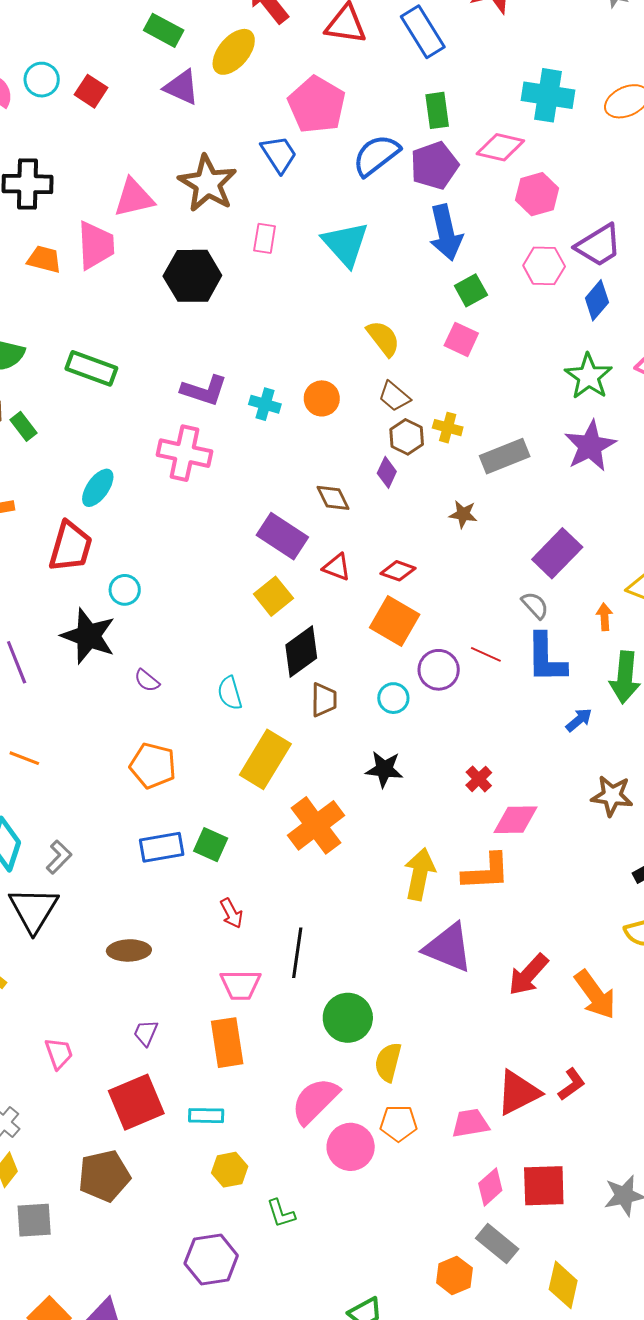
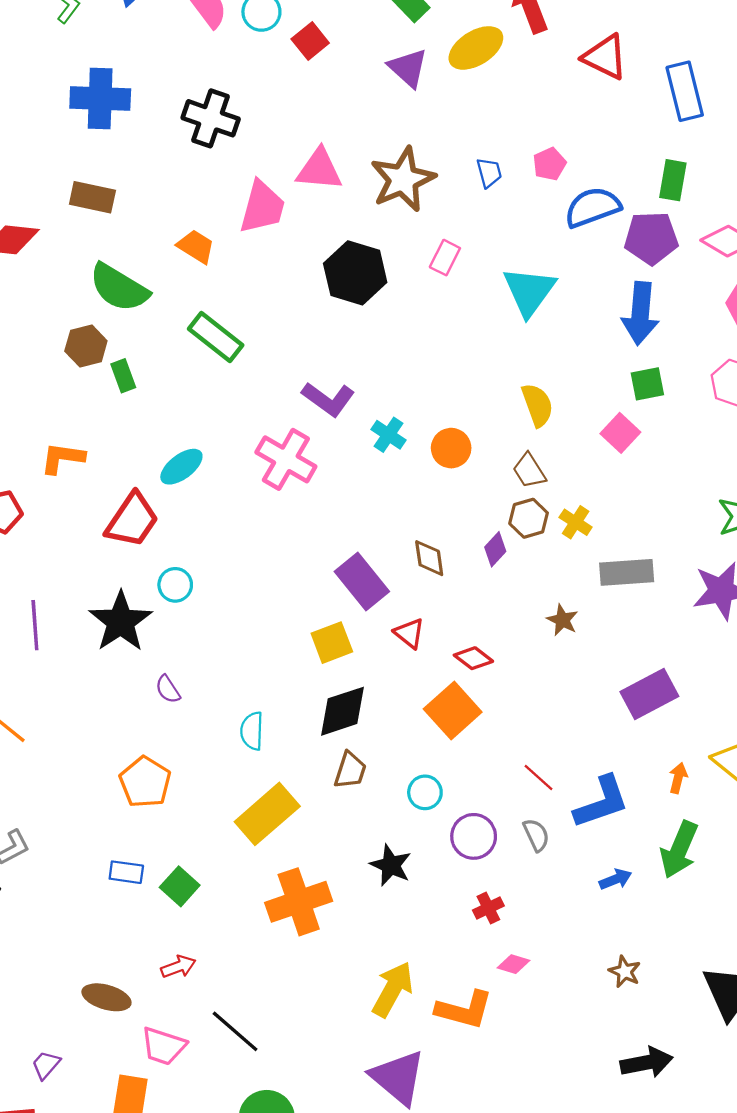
pink pentagon: (317, 105) -> (549, 164), moved, size x0.5
blue trapezoid: (279, 154) -> (489, 173), size x0.7
orange trapezoid: (44, 259) -> (196, 246), moved
gray semicircle: (535, 605) -> (536, 835), moved
blue L-shape: (546, 658) -> (602, 802), turned -126
purple circle: (439, 670) -> (474, 836), moved
brown star: (612, 796) -> (625, 972), size x0.7
pink diamond: (515, 820) -> (514, 964), size x0.6
blue rectangle: (162, 847) -> (126, 872), size x0.7
red arrow: (231, 913) -> (178, 967), turned -100
brown ellipse: (129, 950) -> (106, 997), moved
black line: (297, 953) -> (235, 1031), turned -75

